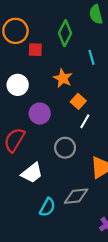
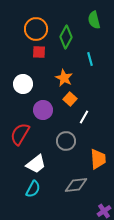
orange circle: (15, 31) -> (36, 29), moved
orange square: (78, 101) -> (70, 99), moved
cyan semicircle: (47, 207) -> (33, 189), moved

